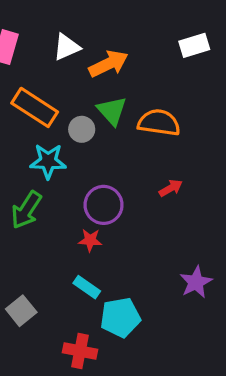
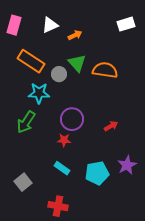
orange arrow: (109, 64) -> (75, 35), size x0.6
red arrow: (171, 188) -> (111, 126), moved
cyan pentagon: (120, 317) -> (97, 173), moved

